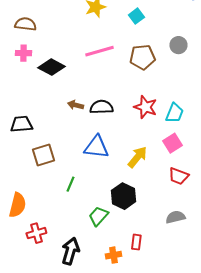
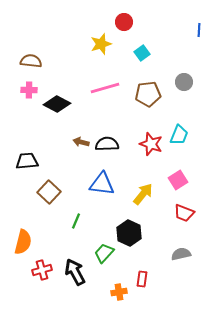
cyan trapezoid: (174, 113) -> (179, 135), moved
brown square: (43, 155) -> (49, 192), turned -30
black arrow: (70, 251) -> (75, 272), moved, turned -44

